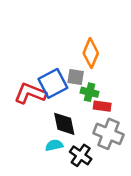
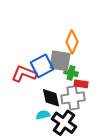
gray square: (76, 77) -> (60, 61), size x1.6
gray cross: (108, 134) -> (73, 98), moved, turned -30
black cross: (81, 155) -> (64, 123), size x1.4

